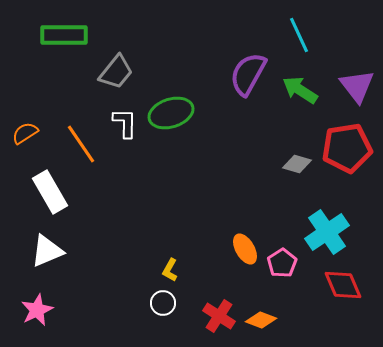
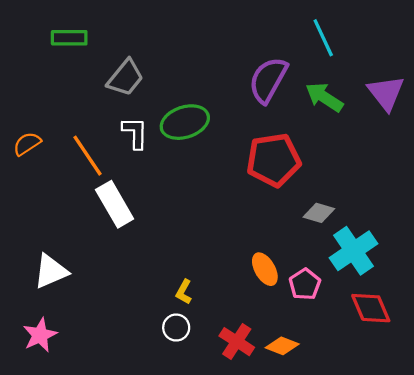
green rectangle: (64, 35) -> (69, 38), size x0.7
red pentagon: (347, 148) -> (273, 160), moved
gray diamond: (297, 164) -> (319, 213), moved
white rectangle: (50, 192) -> (115, 204), moved

